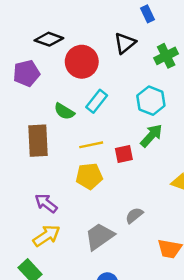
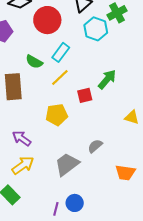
cyan hexagon: (151, 101) -> (96, 29), moved
yellow line: (91, 145) -> (60, 78), moved, turned -30

